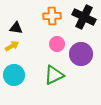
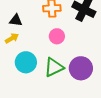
purple circle: (81, 54) -> (81, 68), moved
cyan circle: (14, 75) -> (26, 62), moved

